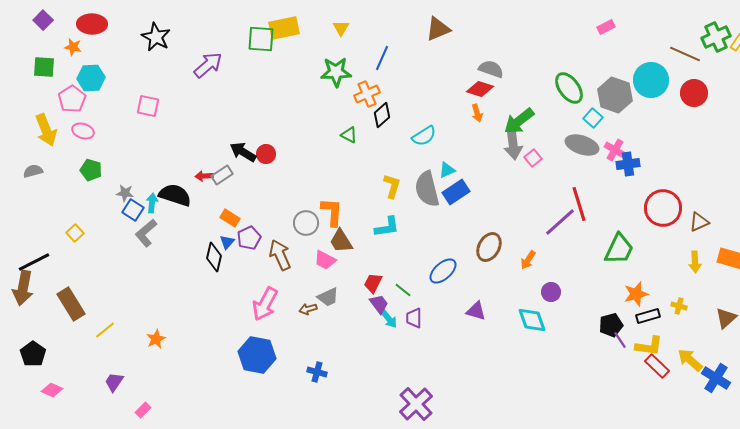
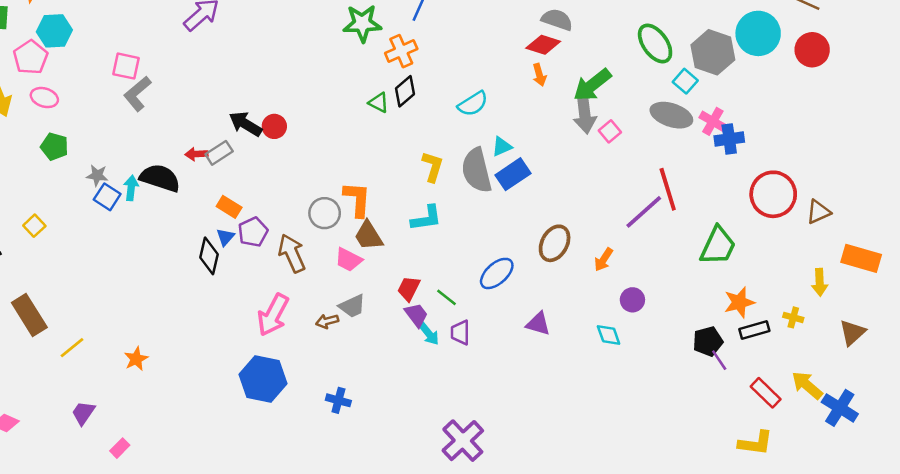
black diamond: (382, 115) -> (405, 91), moved
gray L-shape: (146, 233) -> (137, 94), moved
yellow arrow: (695, 262) -> (820, 282), moved
cyan diamond: (532, 320) -> (609, 335), size x0.7
yellow L-shape: (649, 346) -> (756, 443), moved

